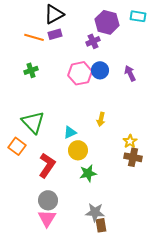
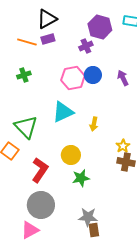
cyan triangle: (70, 132) -> (63, 112), moved, size x1.6
gray circle: (48, 200) -> (41, 205), size x1.4
pink triangle: (47, 218) -> (30, 230), moved, turned 30

